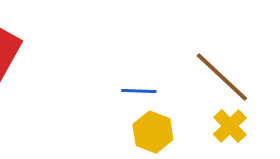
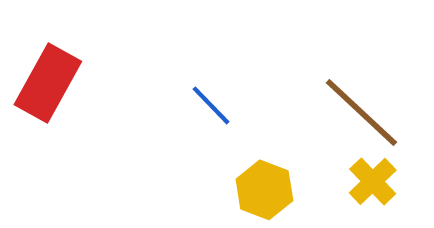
blue line: (139, 91) -> (211, 105), moved, turned 44

